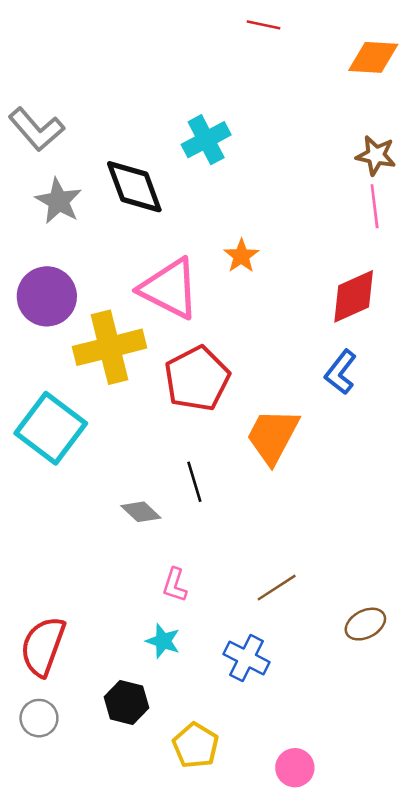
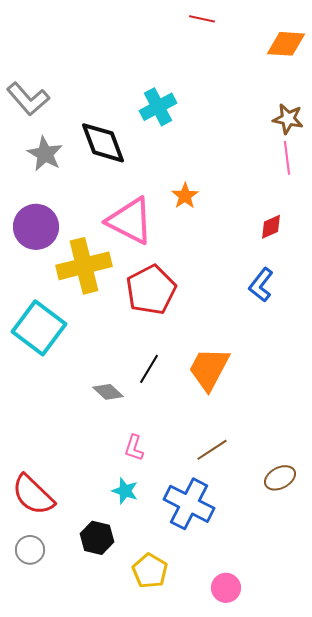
red diamond: (354, 296) -> (271, 227), size x0.6
orange trapezoid: (273, 436) -> (209, 369), moved
black line: (194, 482) -> (149, 369), turned 48
red semicircle: (43, 646) -> (33, 495), turned -66
blue cross: (247, 658) -> (189, 504), size x1.4

